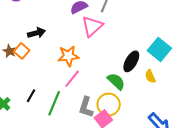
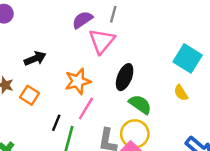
orange square: (22, 51) -> (30, 95), moved
black ellipse: (131, 61) -> (125, 77), moved
black line: (31, 96) -> (56, 123), moved

